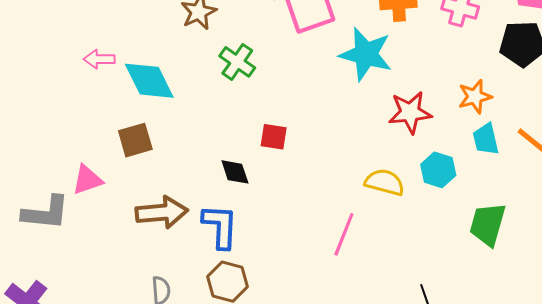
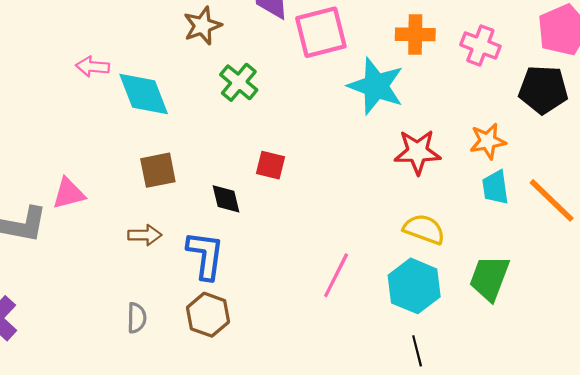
brown square: (135, 140) -> (158, 170), moved
cyan hexagon: (438, 170) -> (414, 286), moved, size x1.4
yellow semicircle: (385, 182) -> (424, 229), moved
brown arrow: (162, 212) -> (145, 235), size x0.6

